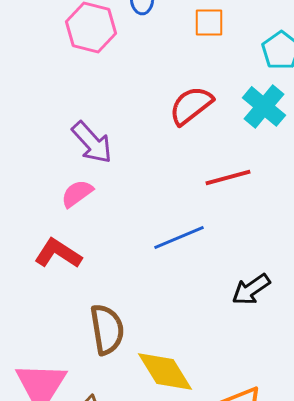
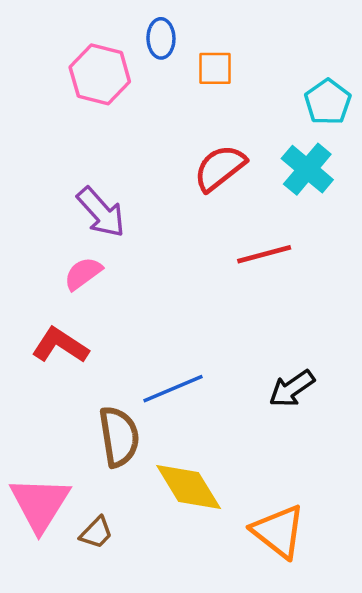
orange square: (209, 22) -> (215, 68), moved
blue line: (179, 237) -> (173, 389), moved

